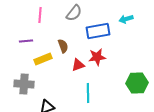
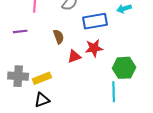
yellow rectangle: (43, 59) -> (42, 78), moved
green hexagon: (137, 83) -> (124, 68), moved
cyan line: (88, 93) -> (114, 92), moved

